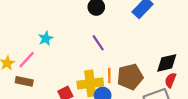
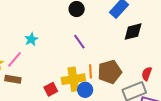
black diamond: (167, 63) -> (133, 32), moved

